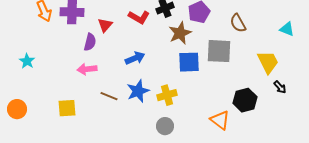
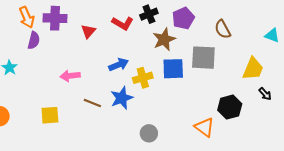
purple semicircle: (90, 42) -> (34, 40), moved
yellow trapezoid: (268, 62) -> (253, 69), turned 50
yellow cross: (167, 95) -> (143, 78), moved

